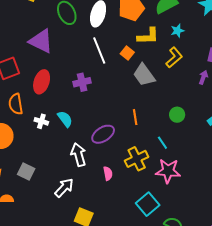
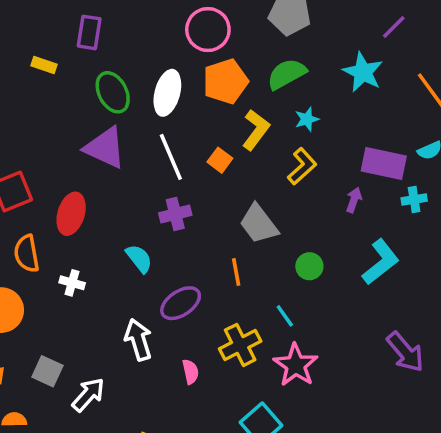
yellow L-shape: (148, 36) -> (256, 130), turned -50
purple triangle: (41, 41) -> (105, 148), moved
gray trapezoid: (144, 75) -> (259, 224), moved
purple cross: (82, 82) -> (175, 214), moved
cyan semicircle: (65, 119) -> (139, 259), moved
pink star: (168, 171) -> (296, 365), turned 30
white arrow: (64, 188) -> (88, 395), moved

